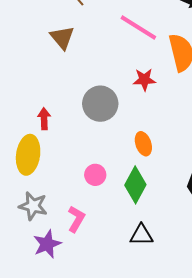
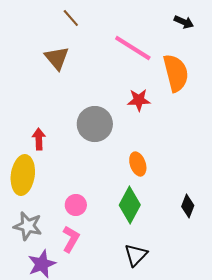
pink circle: (95, 175) -> (76, 205), moved
black triangle: (141, 235) -> (136, 255), turned -45

